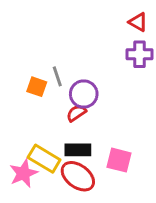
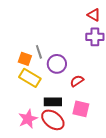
red semicircle: (76, 113) -> (77, 81), moved
yellow rectangle: (44, 159) -> (30, 78), moved
pink star: (23, 173) -> (28, 119), moved

